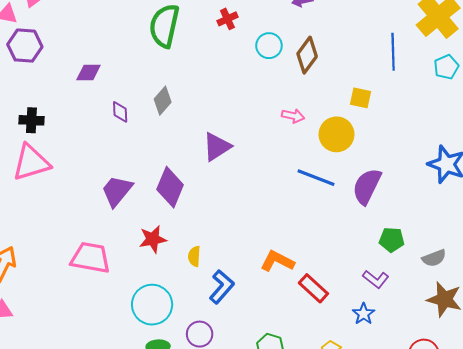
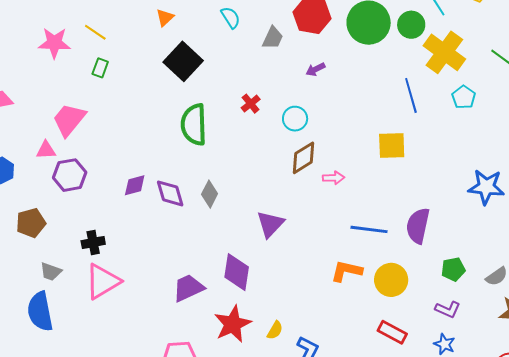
brown diamond: (307, 55) -> (303, 158), moved, turned 36
yellow square: (361, 98) -> (392, 146), size x1.4
purple diamond: (120, 112) -> (170, 193), moved, size x1.5
yellow circle: (337, 134) -> (391, 280), moved
purple trapezoid: (117, 191) -> (188, 288), turned 40
red star: (153, 239) -> (233, 324), size x1.4
yellow semicircle: (194, 256) -> (275, 330), turned -138
orange L-shape: (277, 261) -> (346, 271), moved

